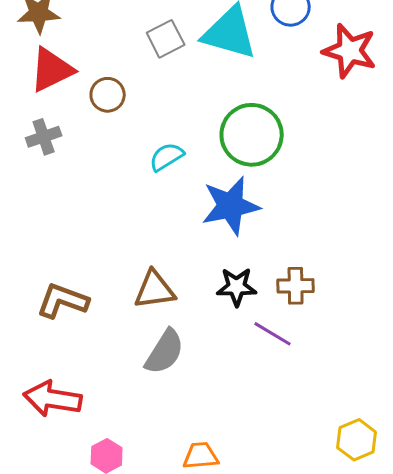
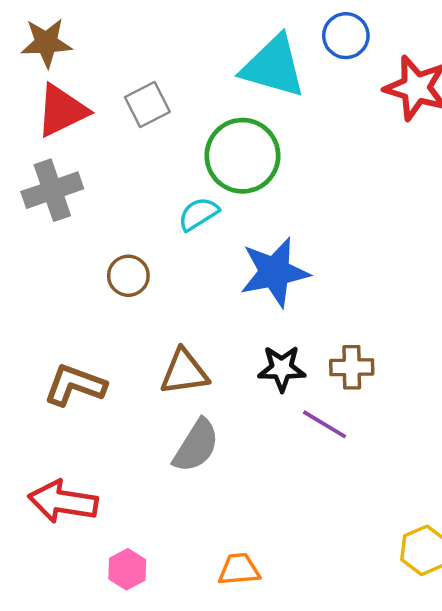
gray square: (166, 39) -> (147, 105), moved
brown circle: (108, 95) -> (128, 276), moved
green circle: (252, 135) -> (242, 156), moved
gray cross: (44, 137) -> (52, 190), size x1.4

